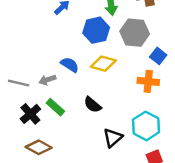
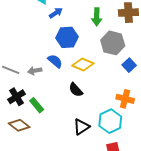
blue hexagon: (96, 30) -> (67, 37), moved
orange cross: (148, 81) -> (125, 99), moved
black semicircle: (93, 105) -> (76, 90), moved
green rectangle: (55, 107) -> (37, 105), moved

